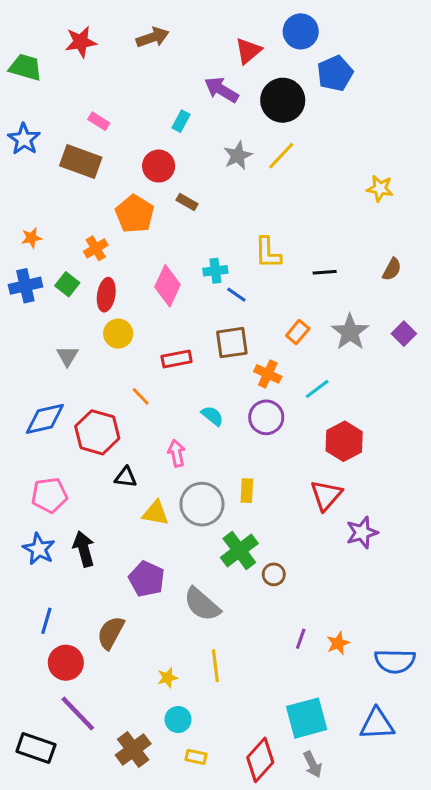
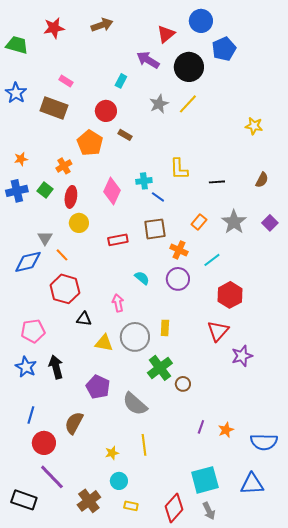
orange line: (141, 396) -> (62, 255), moved
blue diamond: (45, 419) -> (28, 262), moved

